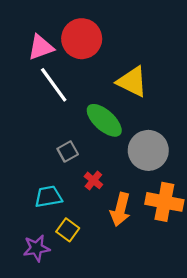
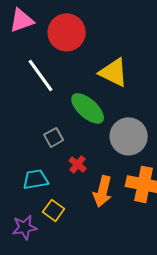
pink triangle: (41, 47) -> (22, 20), moved

